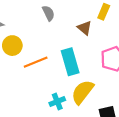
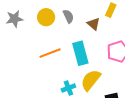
gray semicircle: (48, 13) -> (68, 16), moved
yellow circle: (12, 46) -> (46, 17), moved

